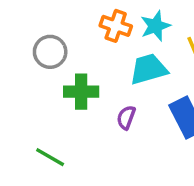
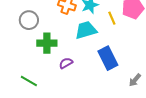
purple semicircle: (126, 117) -> (66, 63), moved, turned 40

